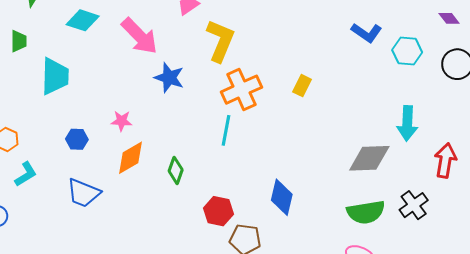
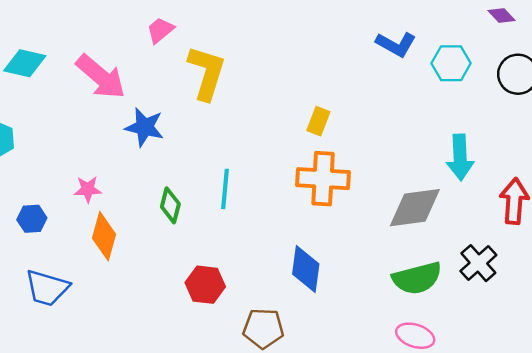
orange cross: (241, 90) -> (323, 179), moved, turned 33
orange diamond: (131, 158) -> (104, 236), turned -39
green diamond: (176, 170) -> (170, 205), moved
red hexagon: (218, 211) -> (205, 285), moved

